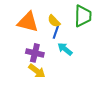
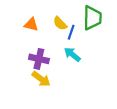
orange triangle: (28, 22) -> (31, 24), size x0.6
blue line: (56, 32) -> (71, 32), moved

